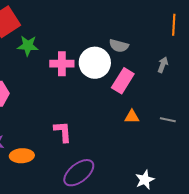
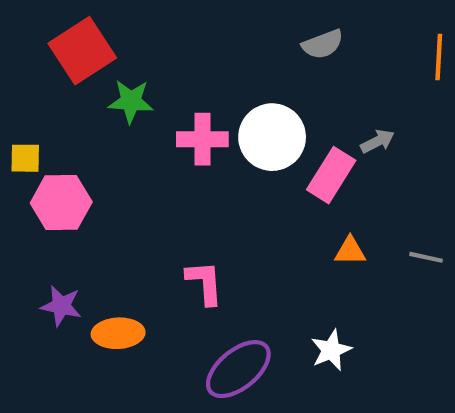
gray semicircle: (119, 46) -> (323, 44), moved, turned -36
gray arrow: (163, 65) -> (378, 141), moved, turned 42
white star: (145, 180) -> (331, 350), moved

